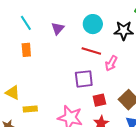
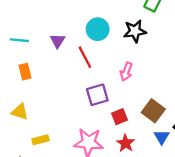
cyan line: (26, 23) -> (19, 40), turned -42
red line: (91, 51) -> (85, 57), moved, turned 54
yellow triangle: (13, 93) -> (20, 112), moved

